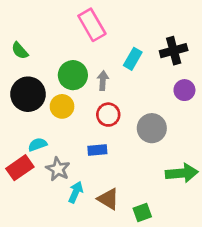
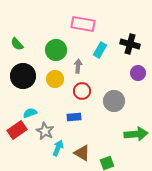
pink rectangle: (92, 25) -> (83, 24), moved, turned -50
black cross: (174, 51) -> (130, 44), turned 30
green circle: (73, 75) -> (56, 50), moved
yellow circle: (62, 106) -> (55, 79), moved

